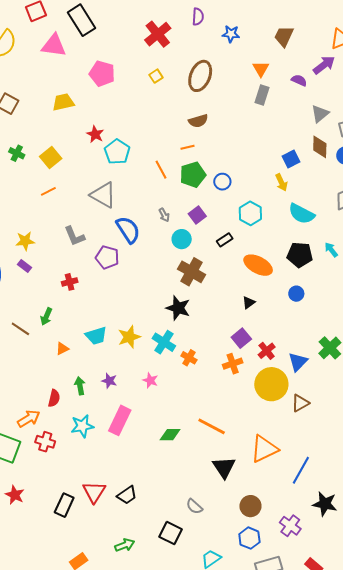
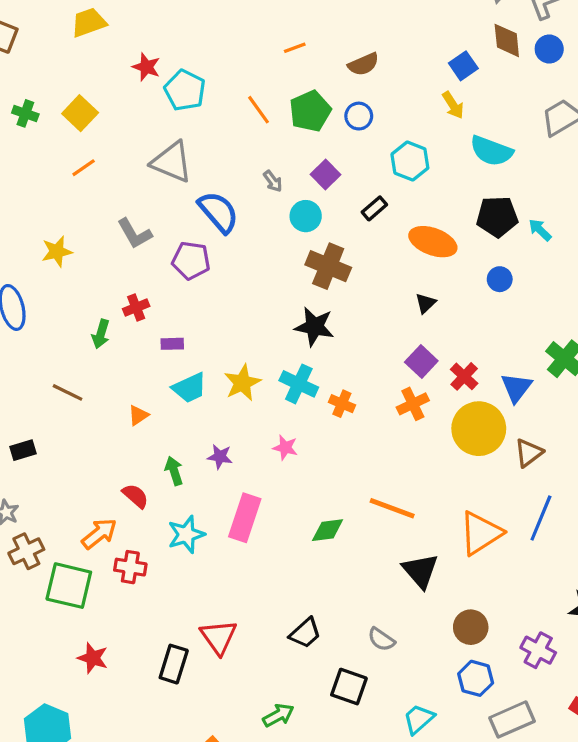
brown semicircle: (198, 121) -> (363, 64), moved
orange line: (188, 147) -> (295, 48), moved
cyan arrow: (331, 250) -> (540, 230), moved
purple rectangle: (25, 266) -> (172, 344), moved, turned -32
green arrow: (46, 317) -> (101, 334), moved
red semicircle: (54, 398) -> (135, 496), turned -54
blue line: (301, 470) -> (541, 518), moved
black trapezoid: (127, 495) -> (305, 633), moved

